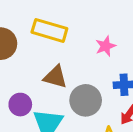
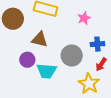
brown triangle: (55, 77) -> (40, 39), moved

